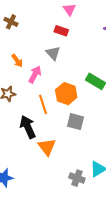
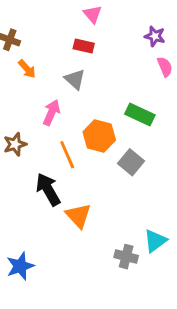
orange arrow: (17, 61) -> (27, 69), moved
gray square: (75, 122) -> (131, 162), moved, turned 30

